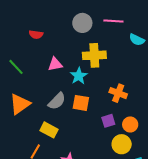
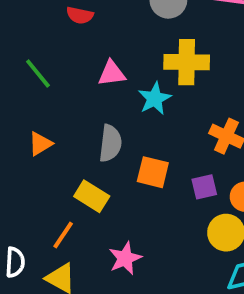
gray semicircle: (57, 101) -> (110, 143), turned -42
orange square: (81, 103) -> (153, 172), moved
orange triangle: (20, 104) -> (40, 144), size x0.6

